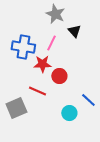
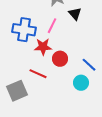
blue line: (88, 100) -> (89, 65), moved
cyan circle: (69, 113) -> (81, 83), moved

